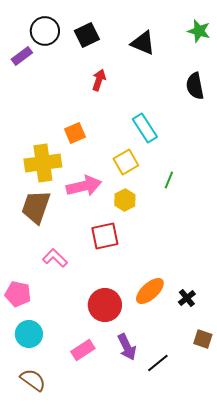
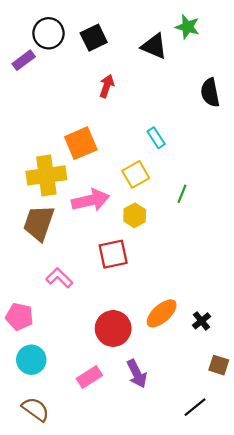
green star: (199, 31) -> (187, 27), moved
cyan rectangle: (145, 128) -> (156, 138), size x0.7
orange square: (75, 133) -> (81, 143), size x1.4
black line: (158, 363) -> (195, 407), moved

